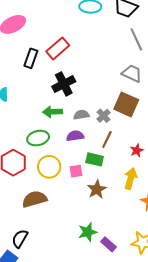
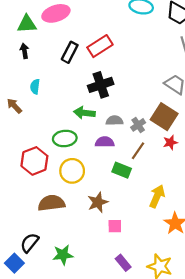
red star: (137, 150) -> (170, 142), moved
pink square: (76, 171) -> (115, 226), moved
brown star: (97, 189) -> (98, 202), moved
green star: (88, 232) -> (63, 255), moved

